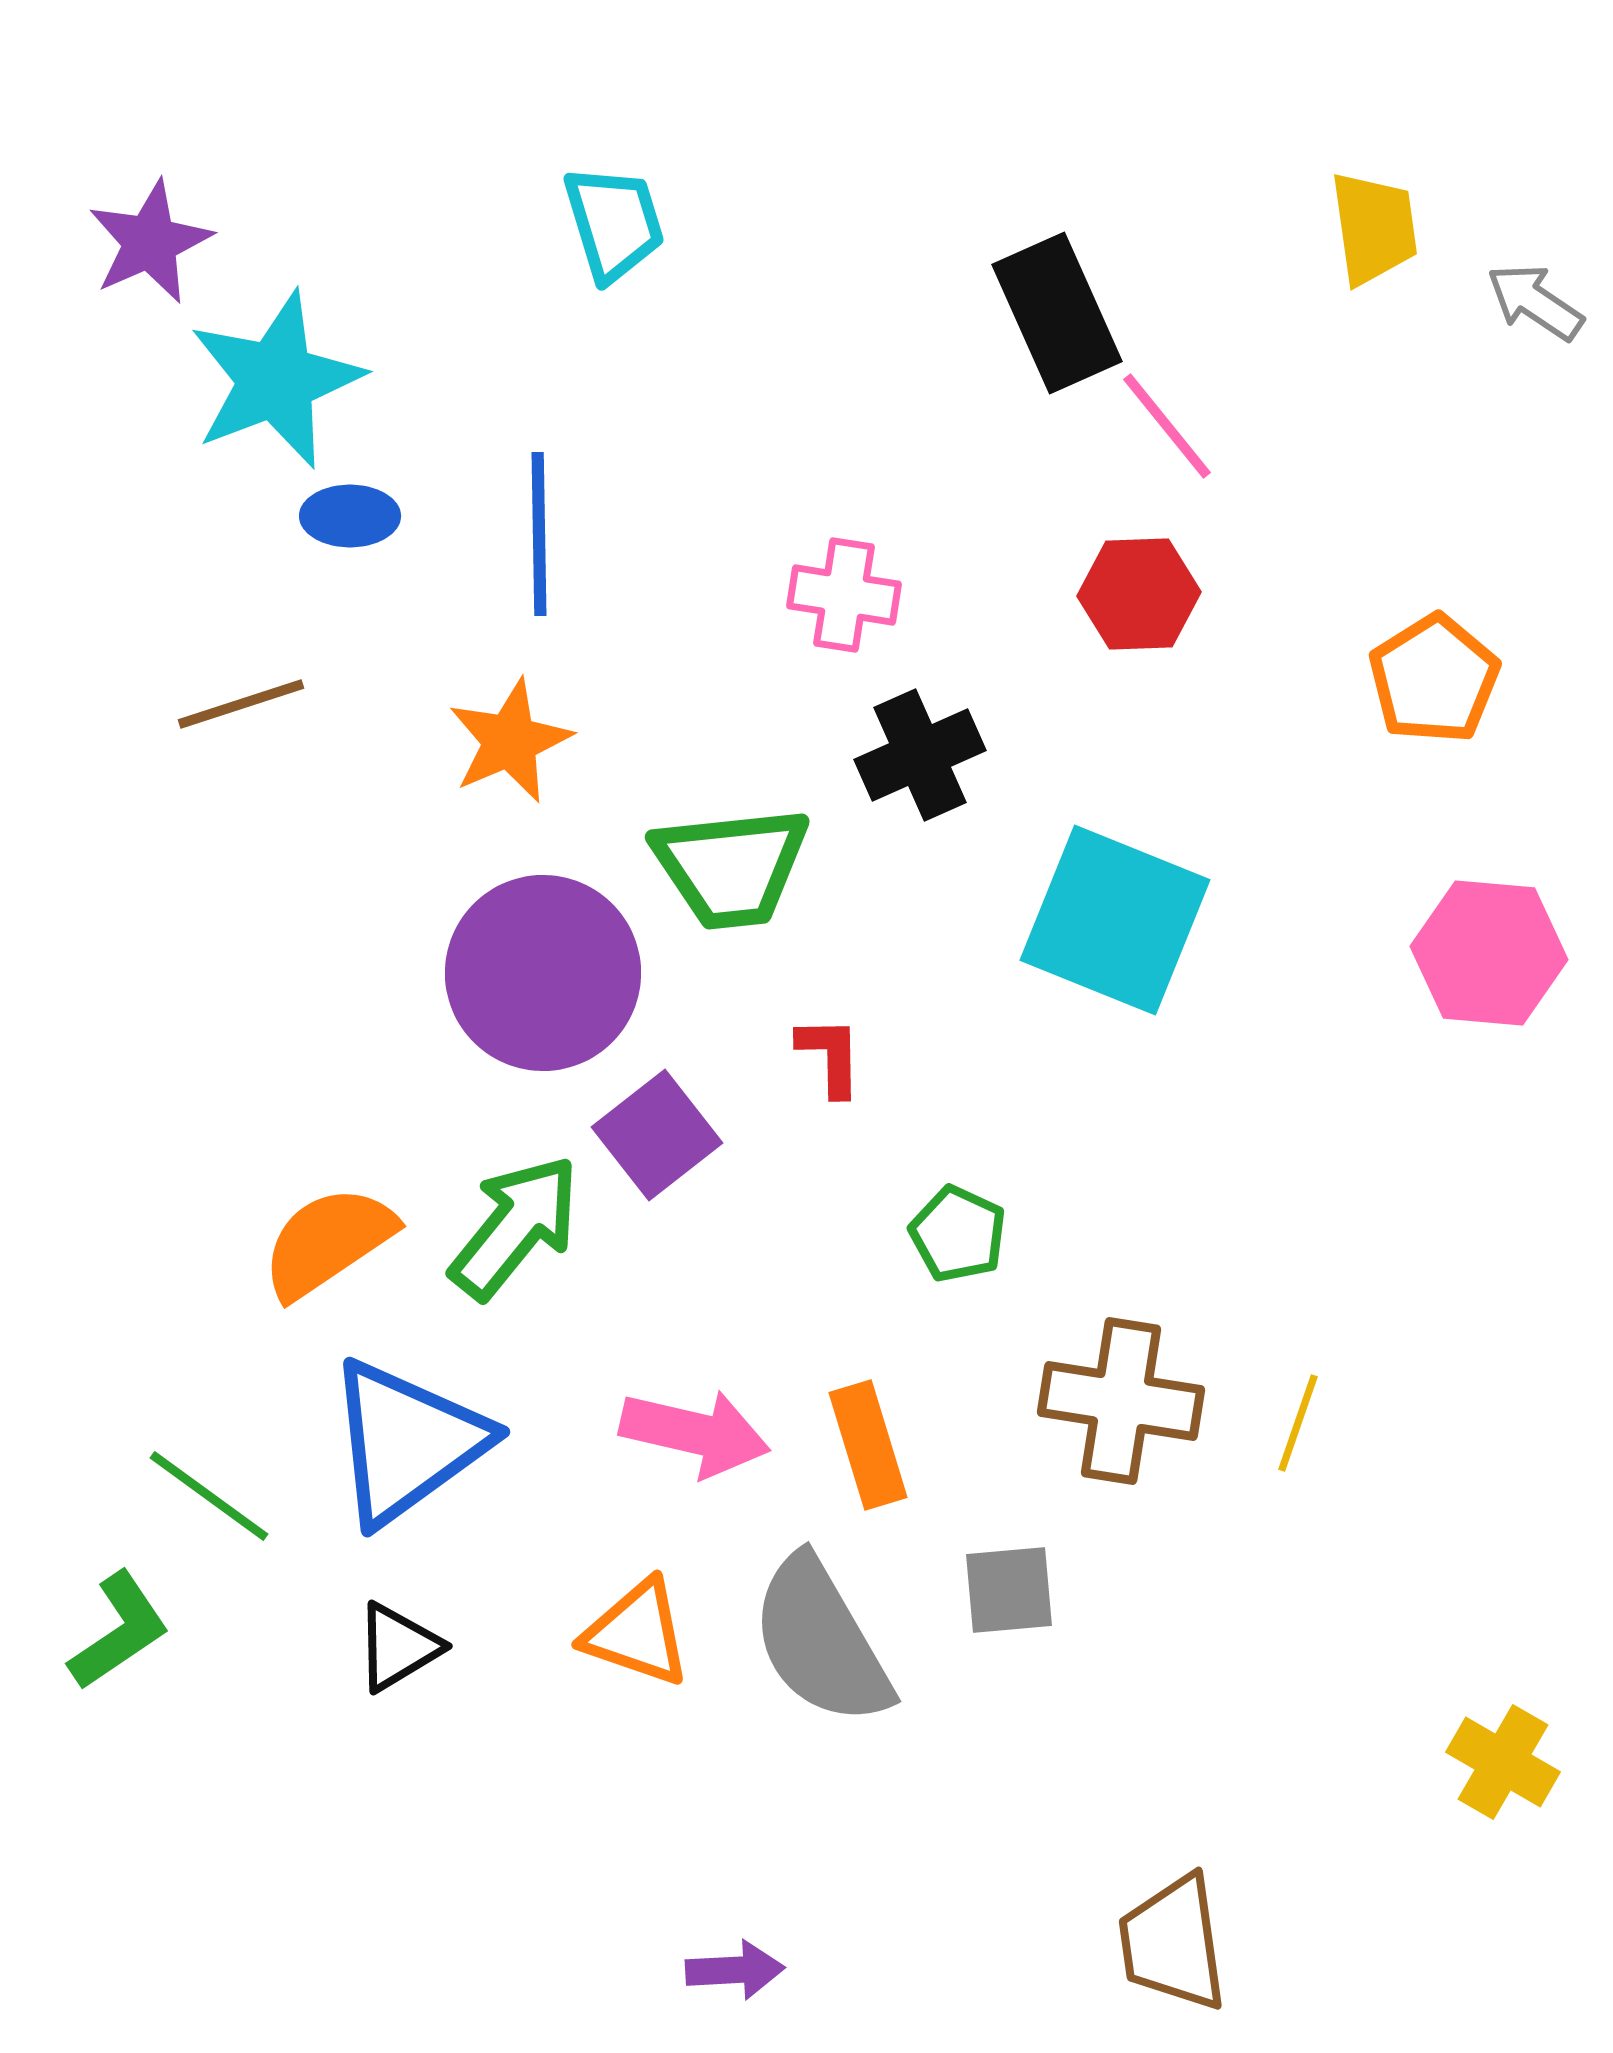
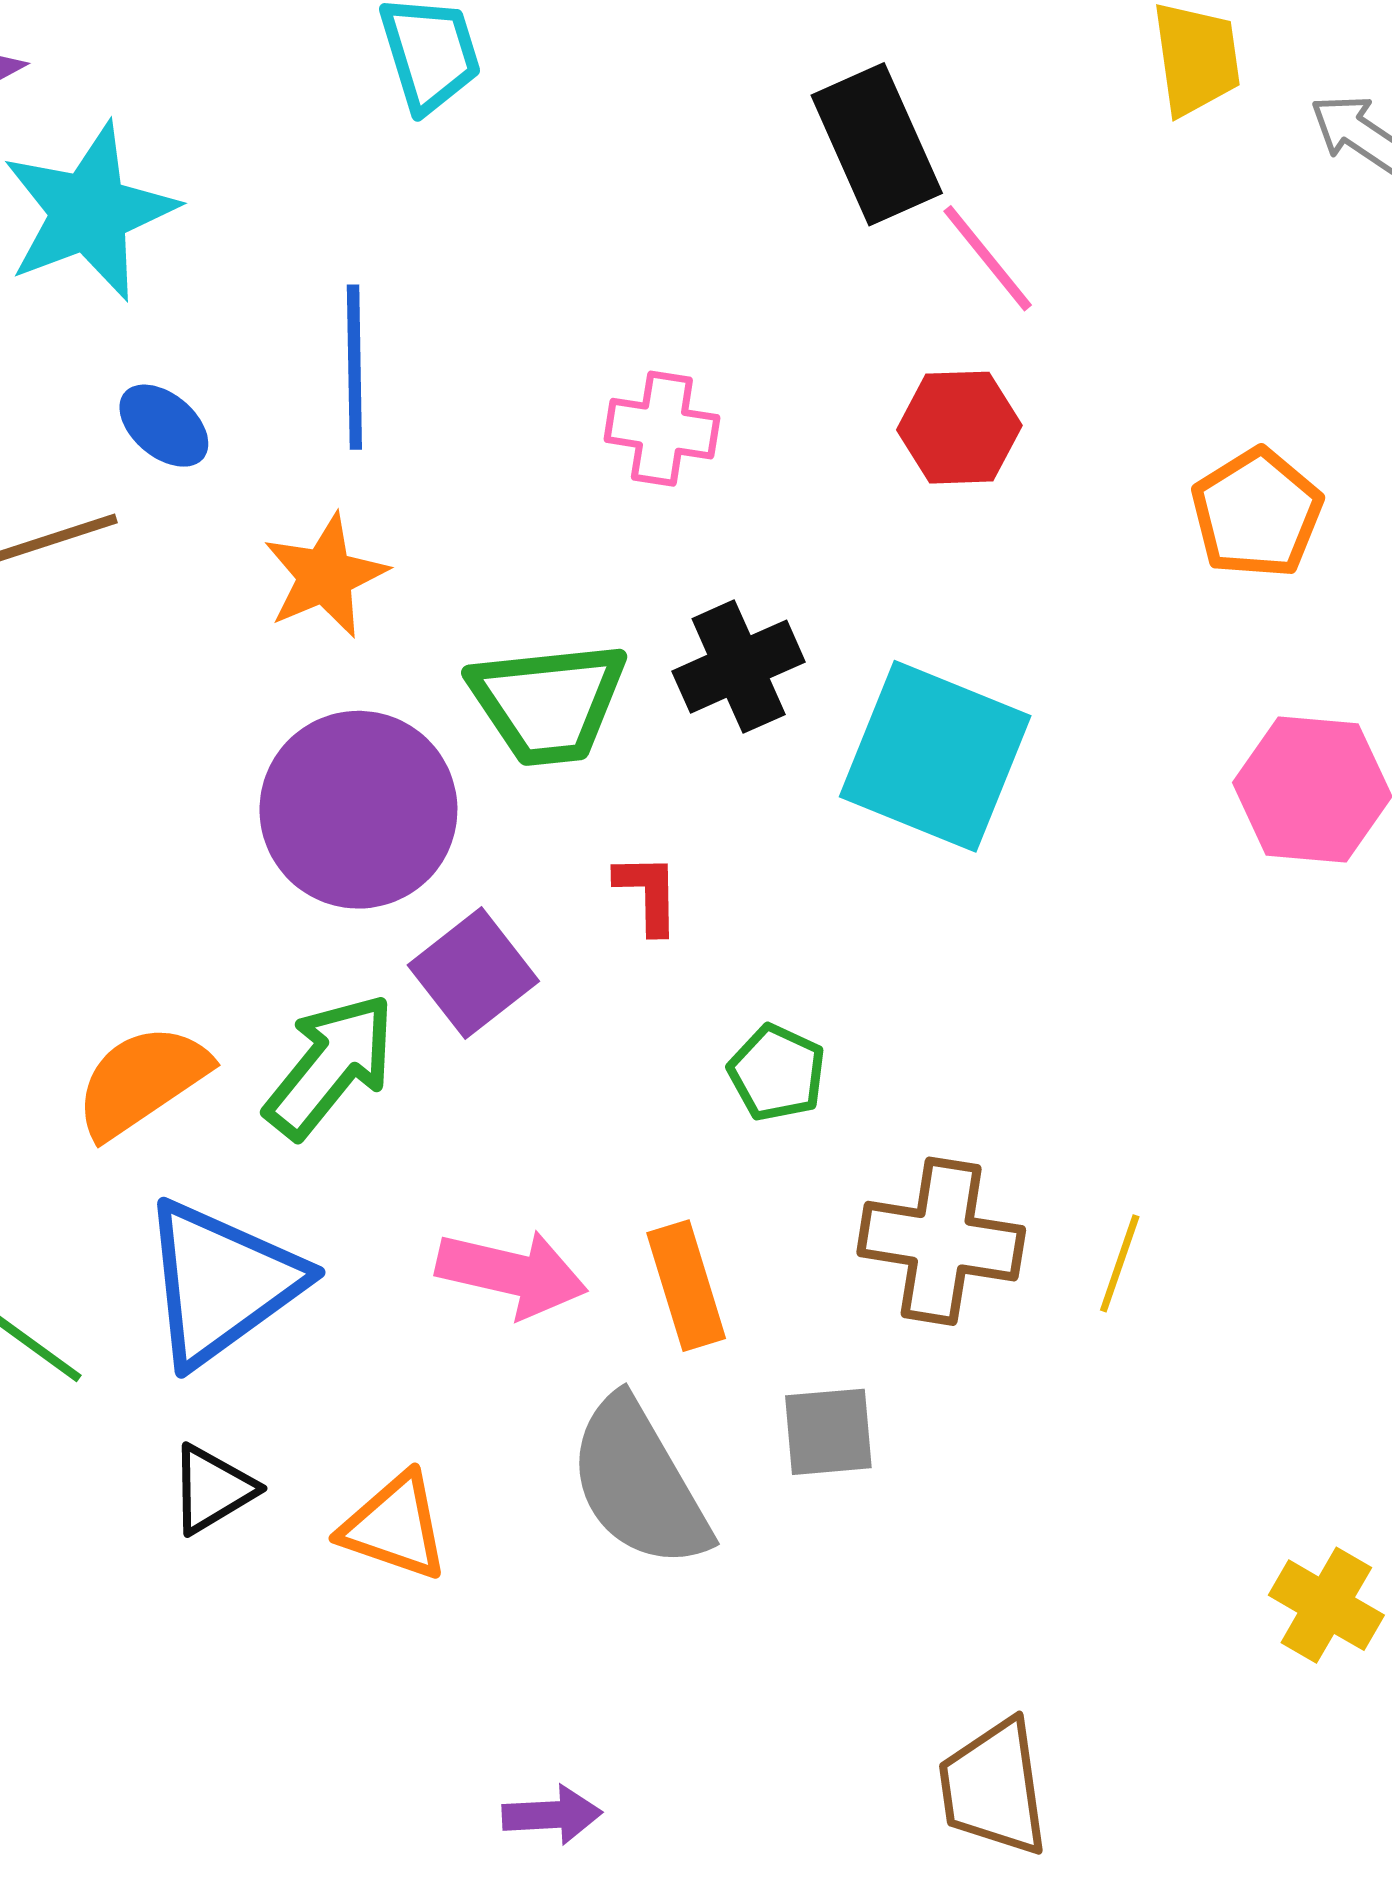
blue ellipse: (350, 516) -> (164, 426), moved, turned 40
black cross: (920, 755) -> (739, 667), moved
orange triangle: (637, 1633) -> (395, 1527), moved

